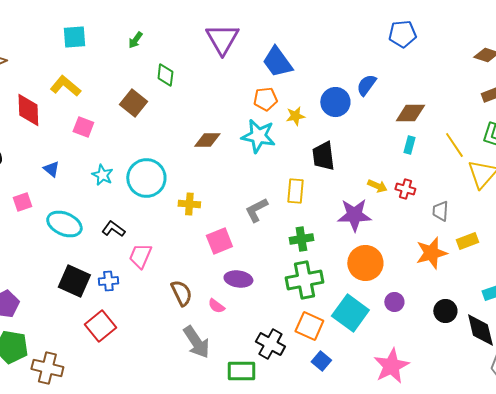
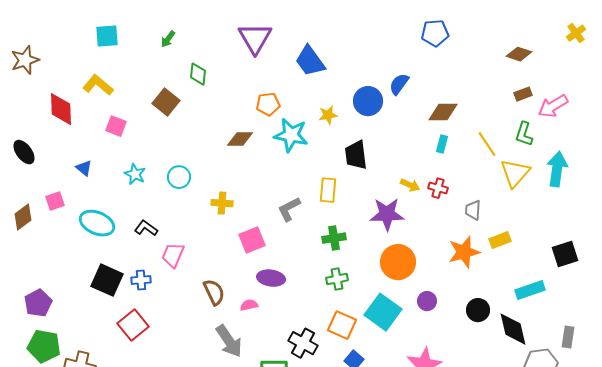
orange pentagon: (265, 99) -> (268, 104), moved
cyan circle: (146, 178) -> (179, 177), size x0.6
green cross: (304, 280) -> (337, 279), size x0.6
pink semicircle: (216, 306) -> (249, 305), turned 132

